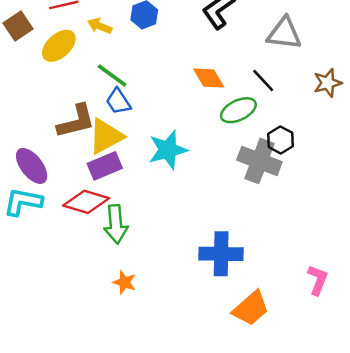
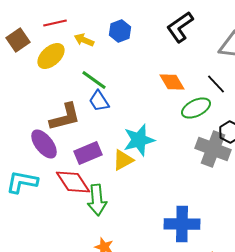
yellow triangle: (106, 136) -> (123, 160), moved, size x0.7
purple ellipse: (32, 166) -> (44, 144), moved
red diamond: (86, 202) -> (73, 182), turned 39

